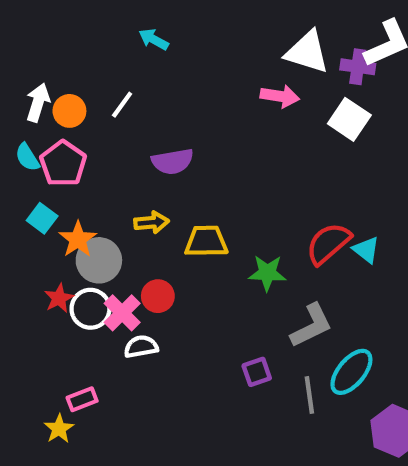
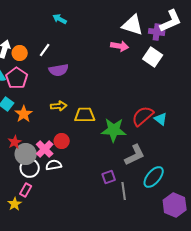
purple semicircle: (173, 161) -> (59, 70), moved
gray circle: (99, 260) -> (26, 154), moved
green star: (267, 273) -> (114, 130), size x1.4
white circle: (90, 309) -> (30, 168), moved
gray line: (309, 395) -> (124, 191), moved
pink rectangle: (82, 399) -> (26, 190), turned -40

